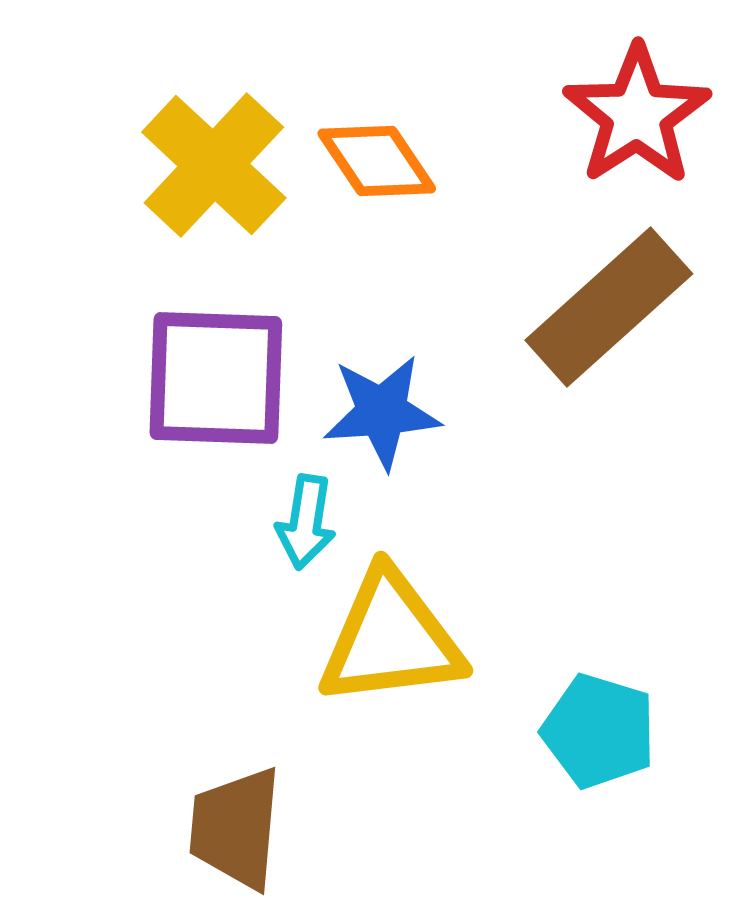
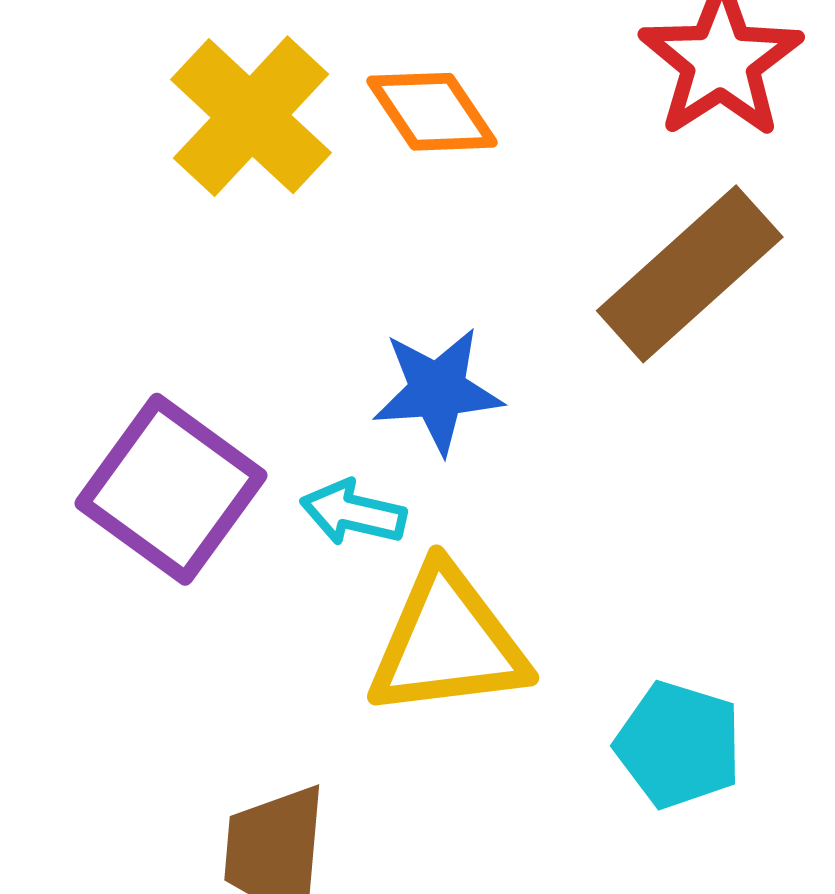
purple square: (216, 378) -> (171, 489), moved, turned 34
cyan arrow: (306, 522) -> (353, 513), turned 94

